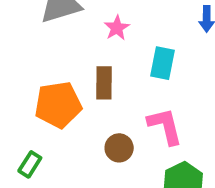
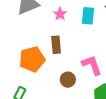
cyan rectangle: (163, 63) -> (88, 16), moved

